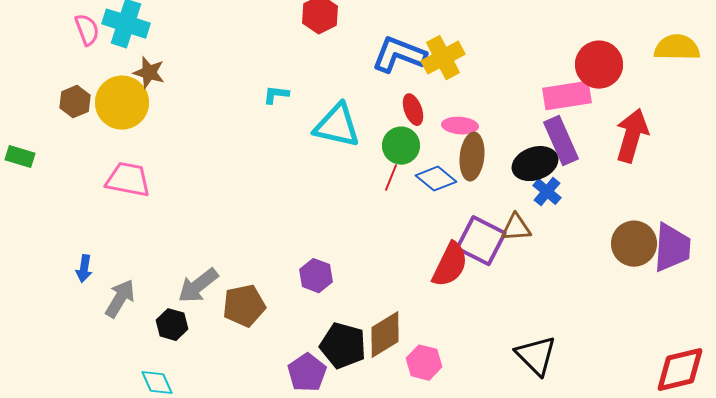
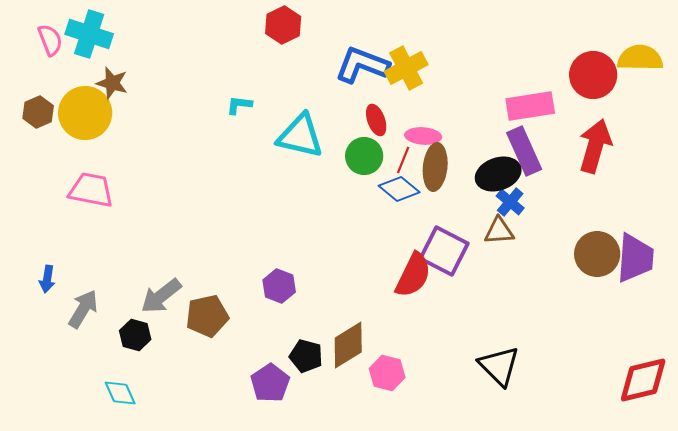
red circle: (599, 65) -> (593, 75), moved
red line: (391, 178) -> (403, 160), moved
brown triangle: (516, 228) -> (499, 231), moved
black pentagon: (343, 346) -> (306, 356), size x0.7

